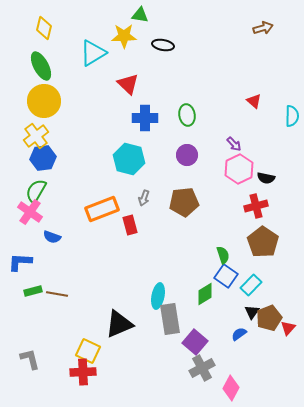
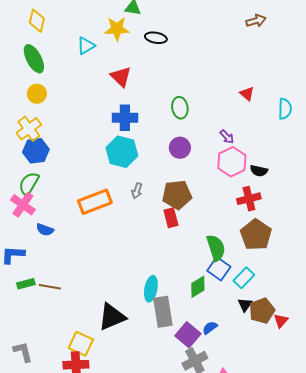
cyan triangle: (93, 53) -> (86, 46), size x0.7
yellow circle: (44, 101) -> (37, 94), size x0.6
blue cross: (145, 118) -> (125, 118), moved
red rectangle: (130, 225) -> (171, 218), moved
green semicircle: (223, 255) -> (216, 248), size x1.5
blue semicircle: (239, 334) -> (210, 328), moved

